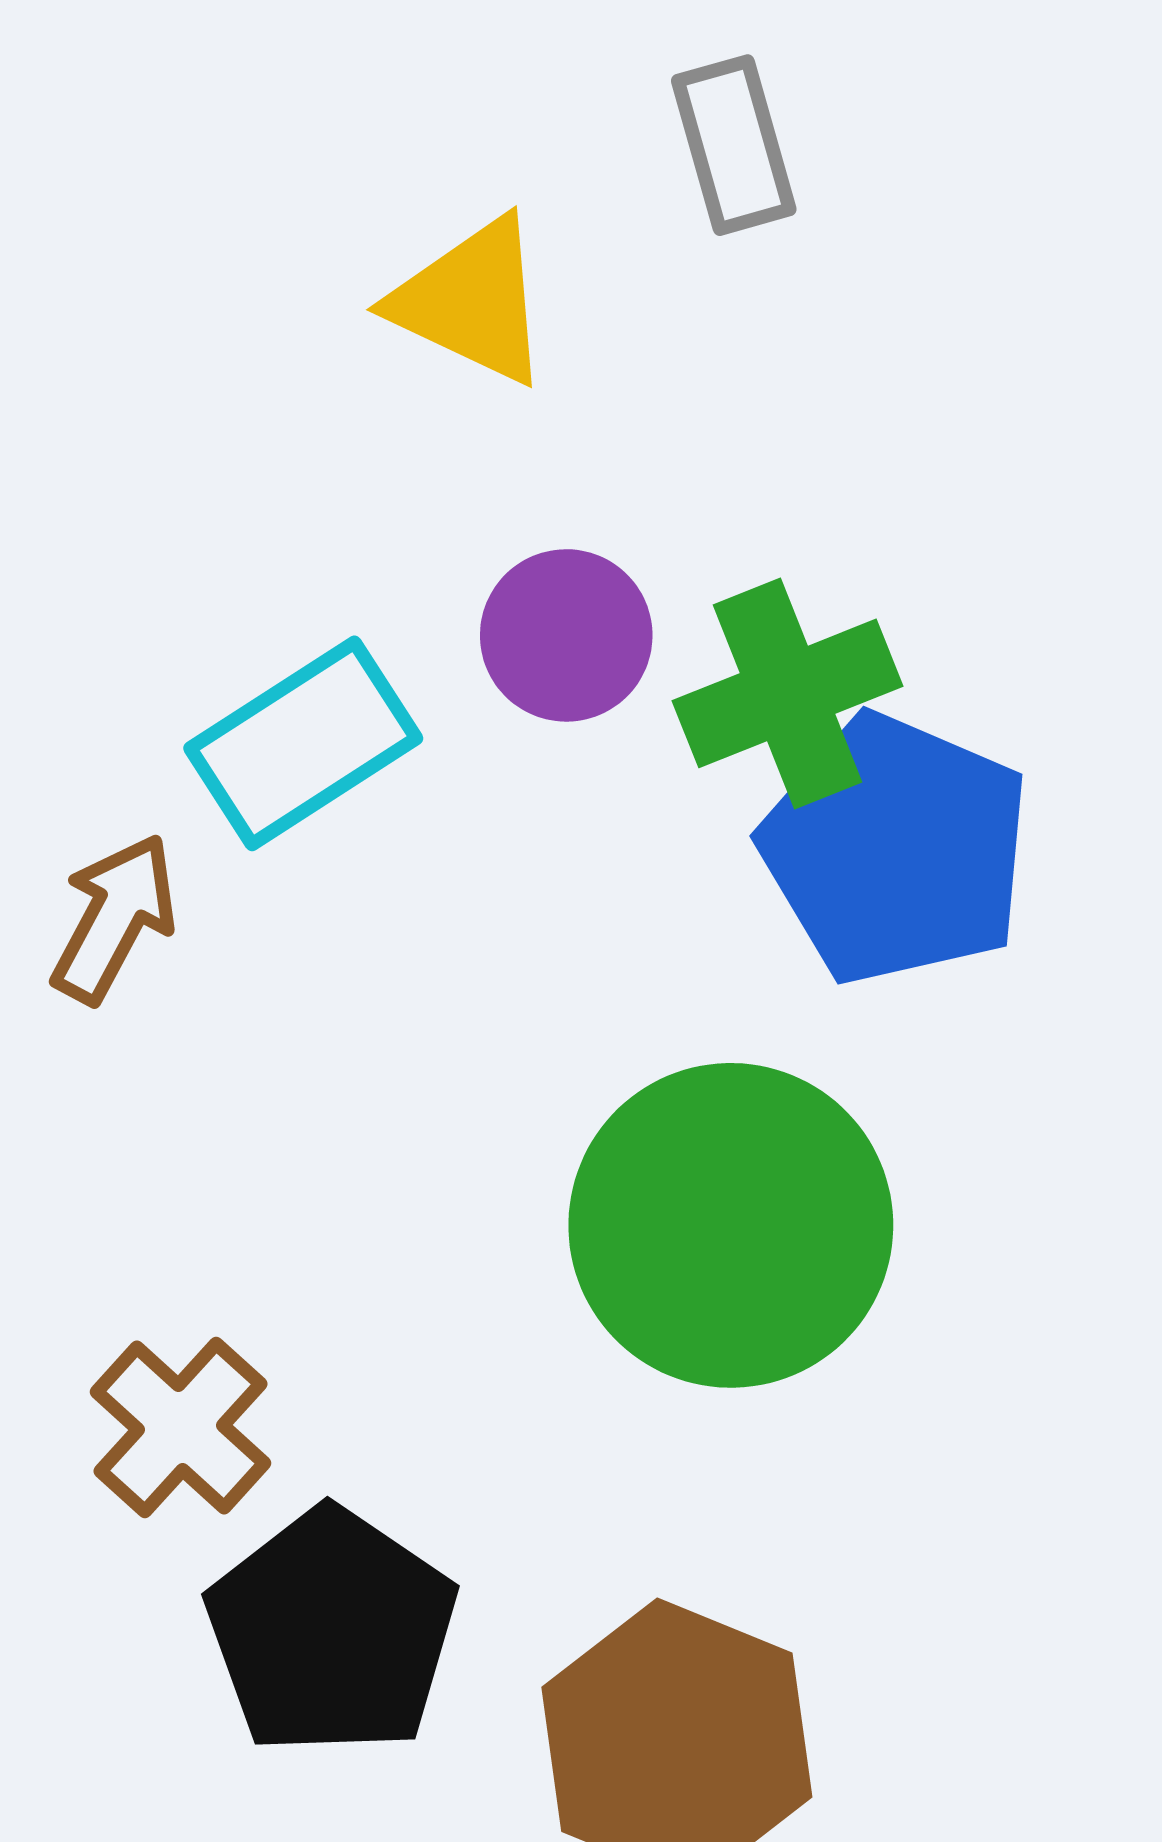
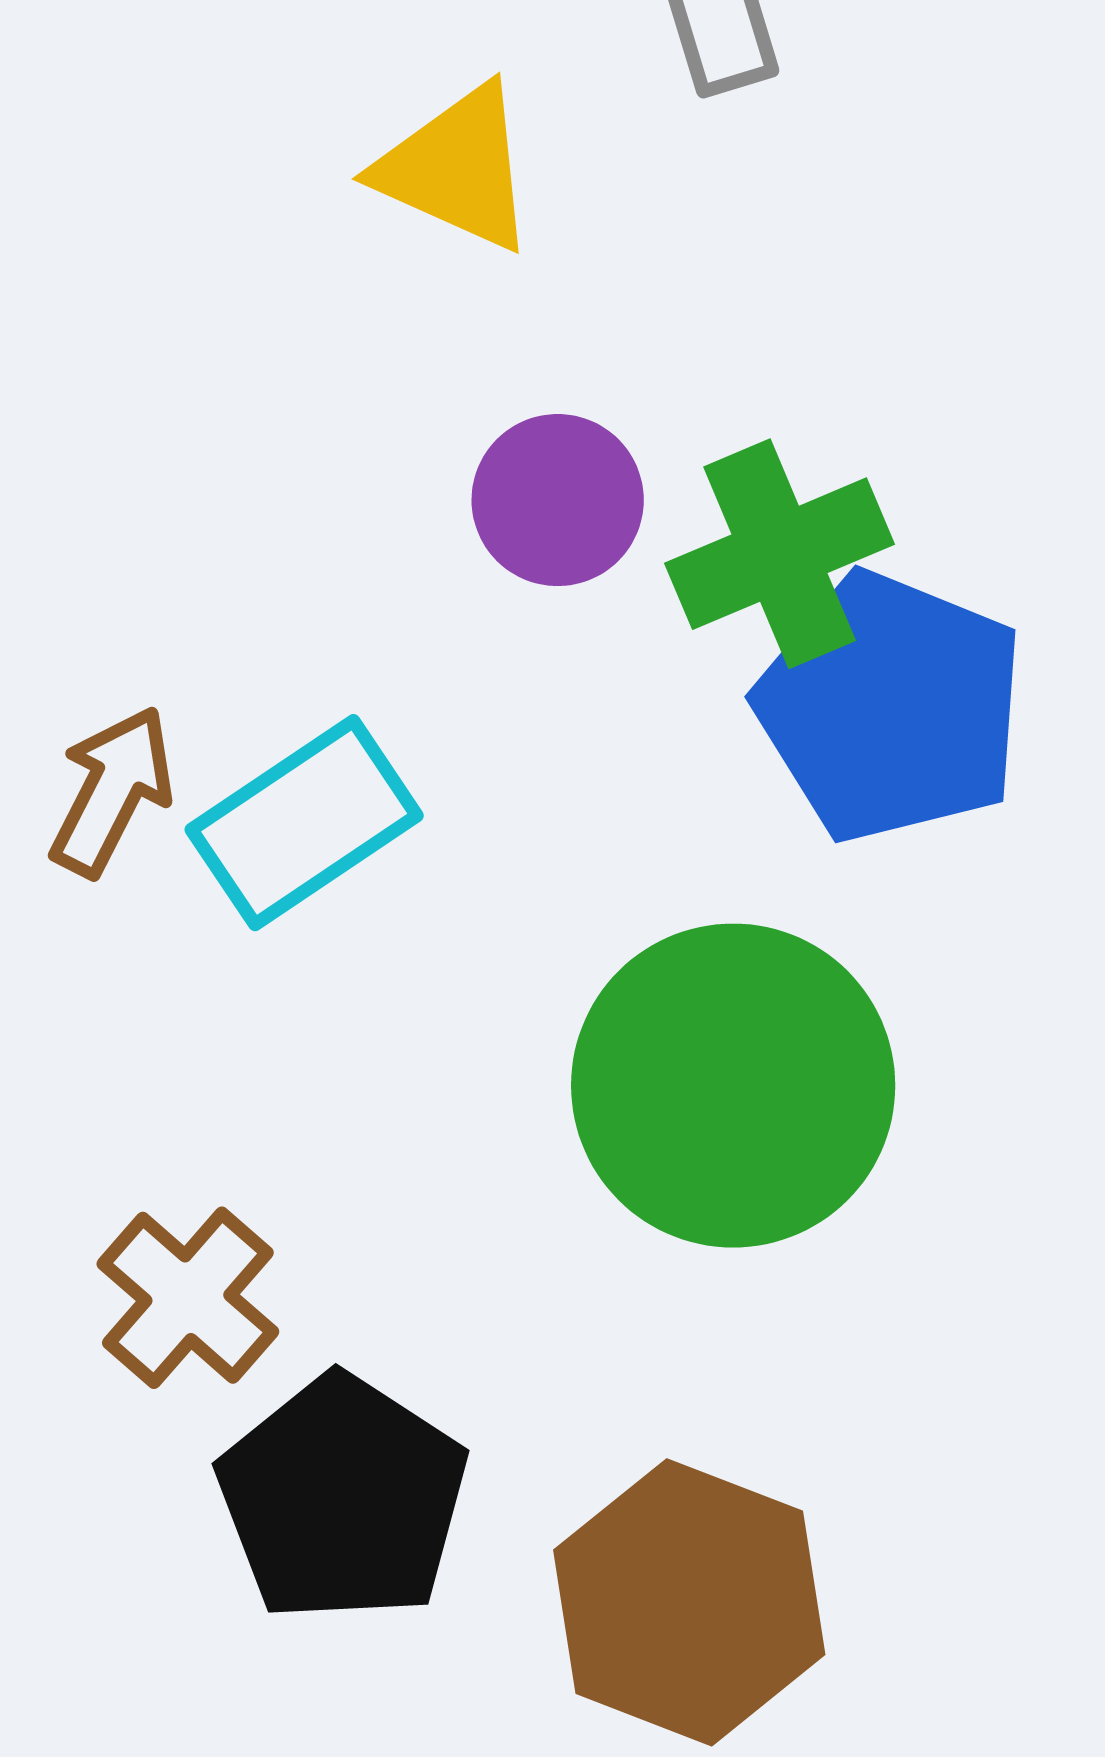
cyan rectangle: (303, 743) -> (304, 823), moved

